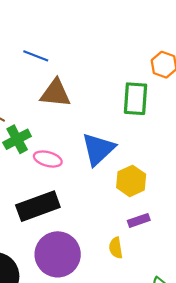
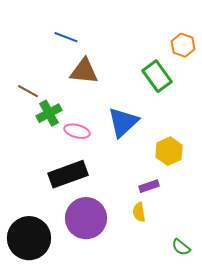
green rectangle: (135, 99) -> (157, 76), turned -40
yellow hexagon: (131, 181) -> (169, 151), moved
purple rectangle: (139, 220) -> (149, 186), moved

